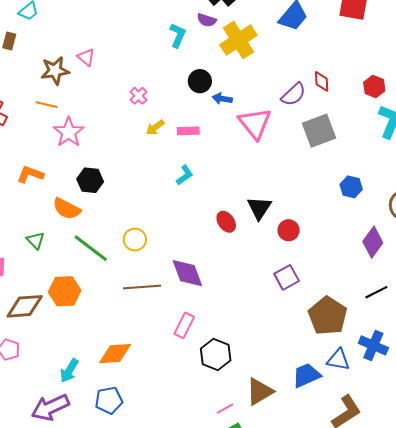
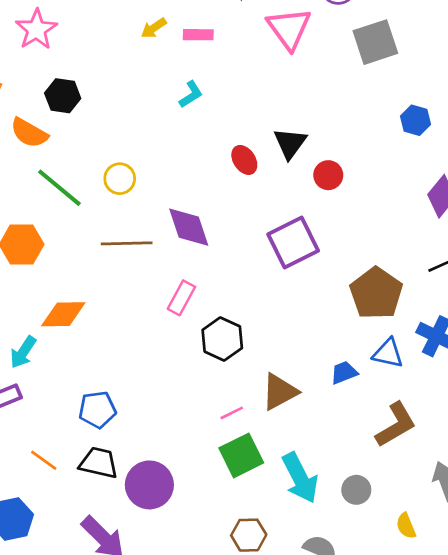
purple square: (287, 277) -> (293, 242), moved, size x1.5
orange diamond: (115, 354) -> (63, 314), moved
blue trapezoid: (306, 375) -> (344, 373), size x0.7
blue pentagon: (109, 400) -> (97, 410), moved

